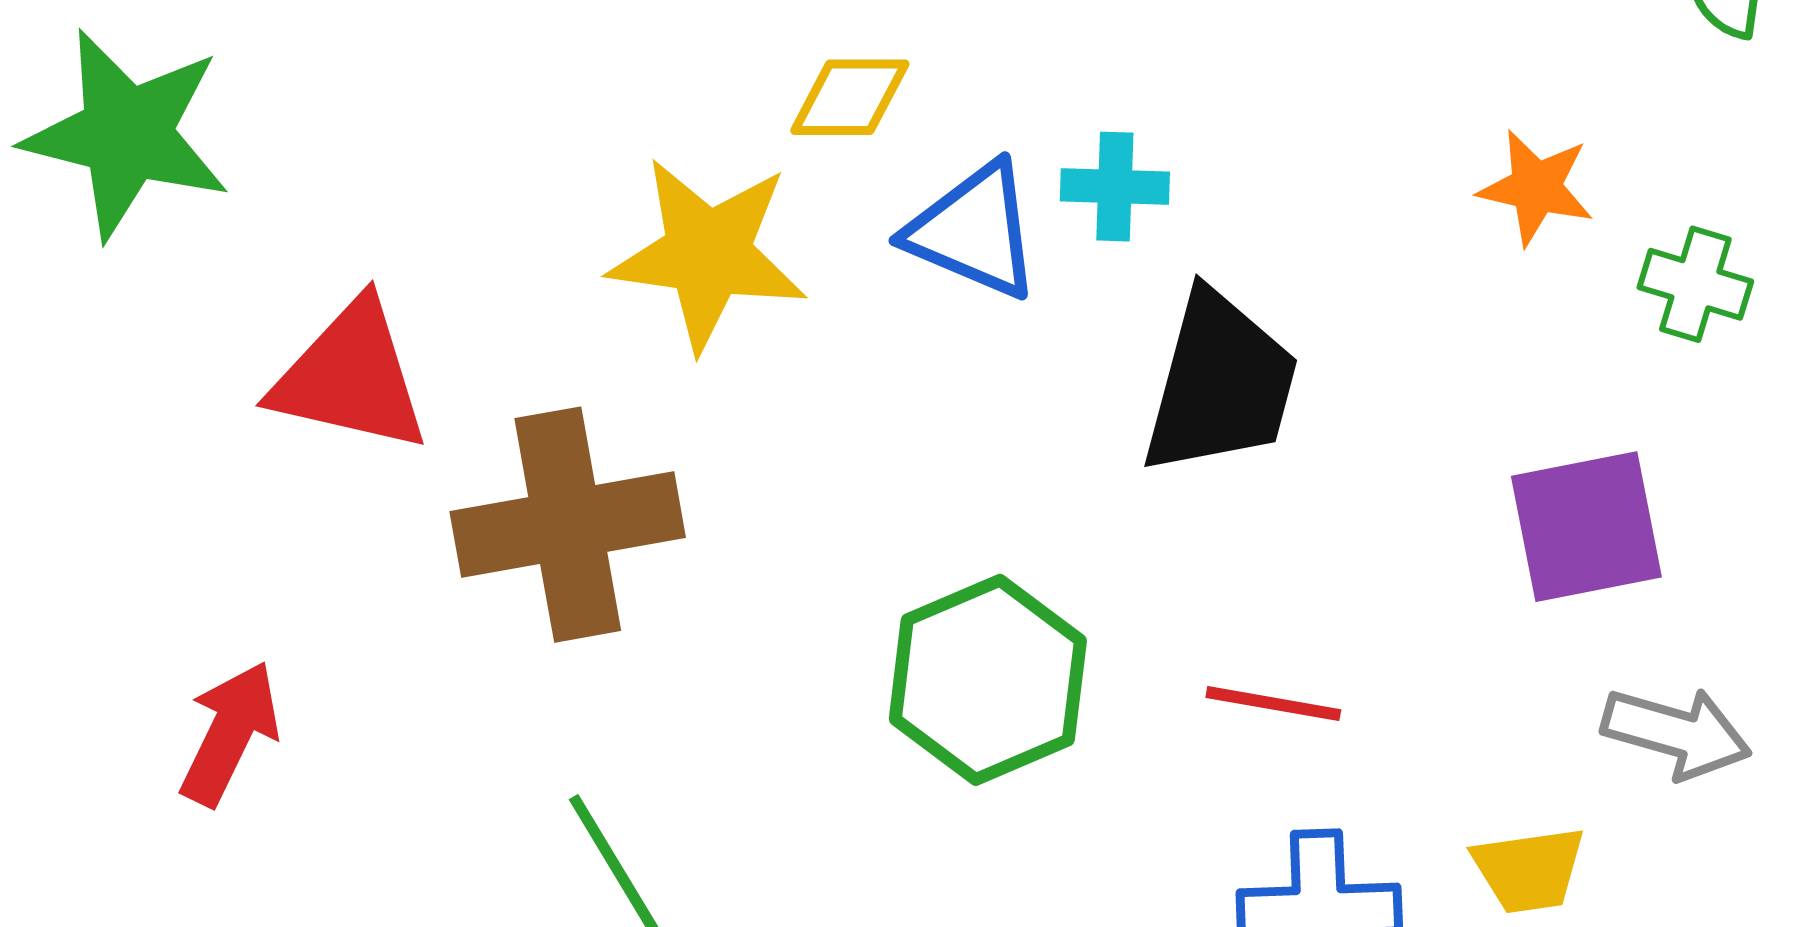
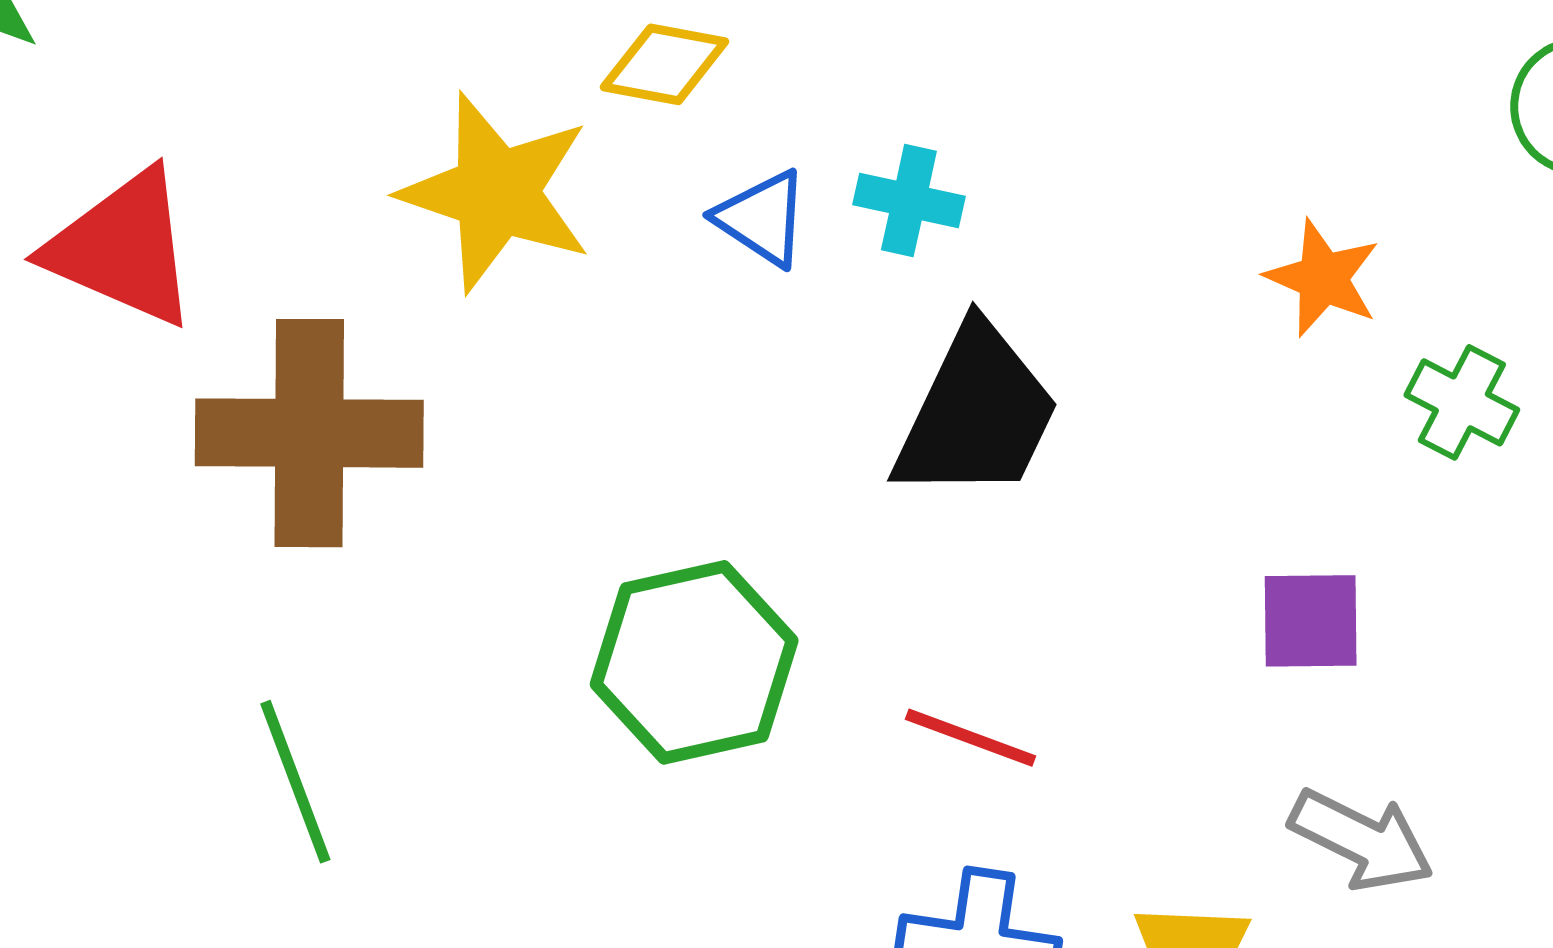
blue triangle: (974, 231) -> (762, 218), size x0.7
purple square: (1586, 527) -> (1311, 621), size x0.7

